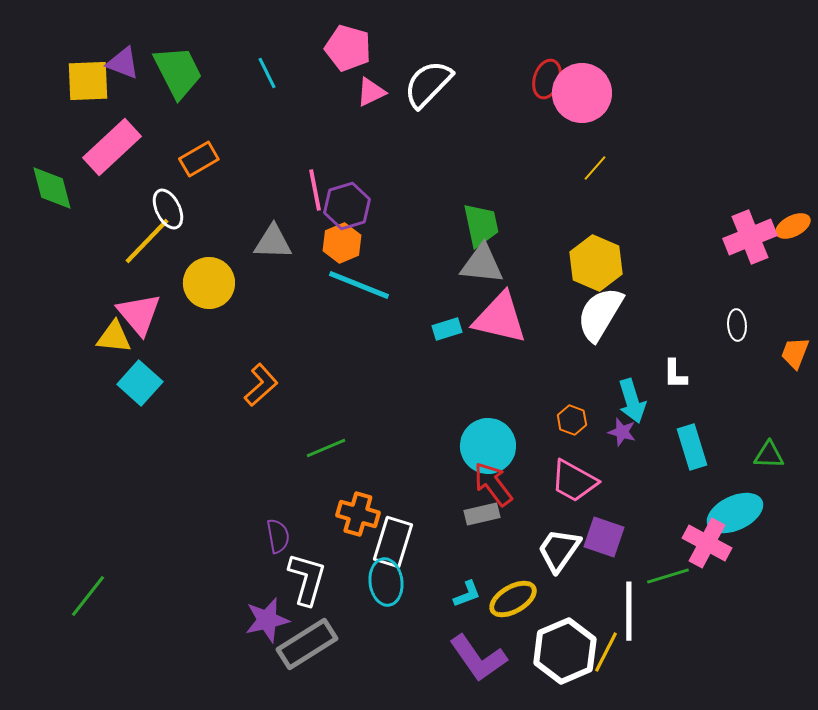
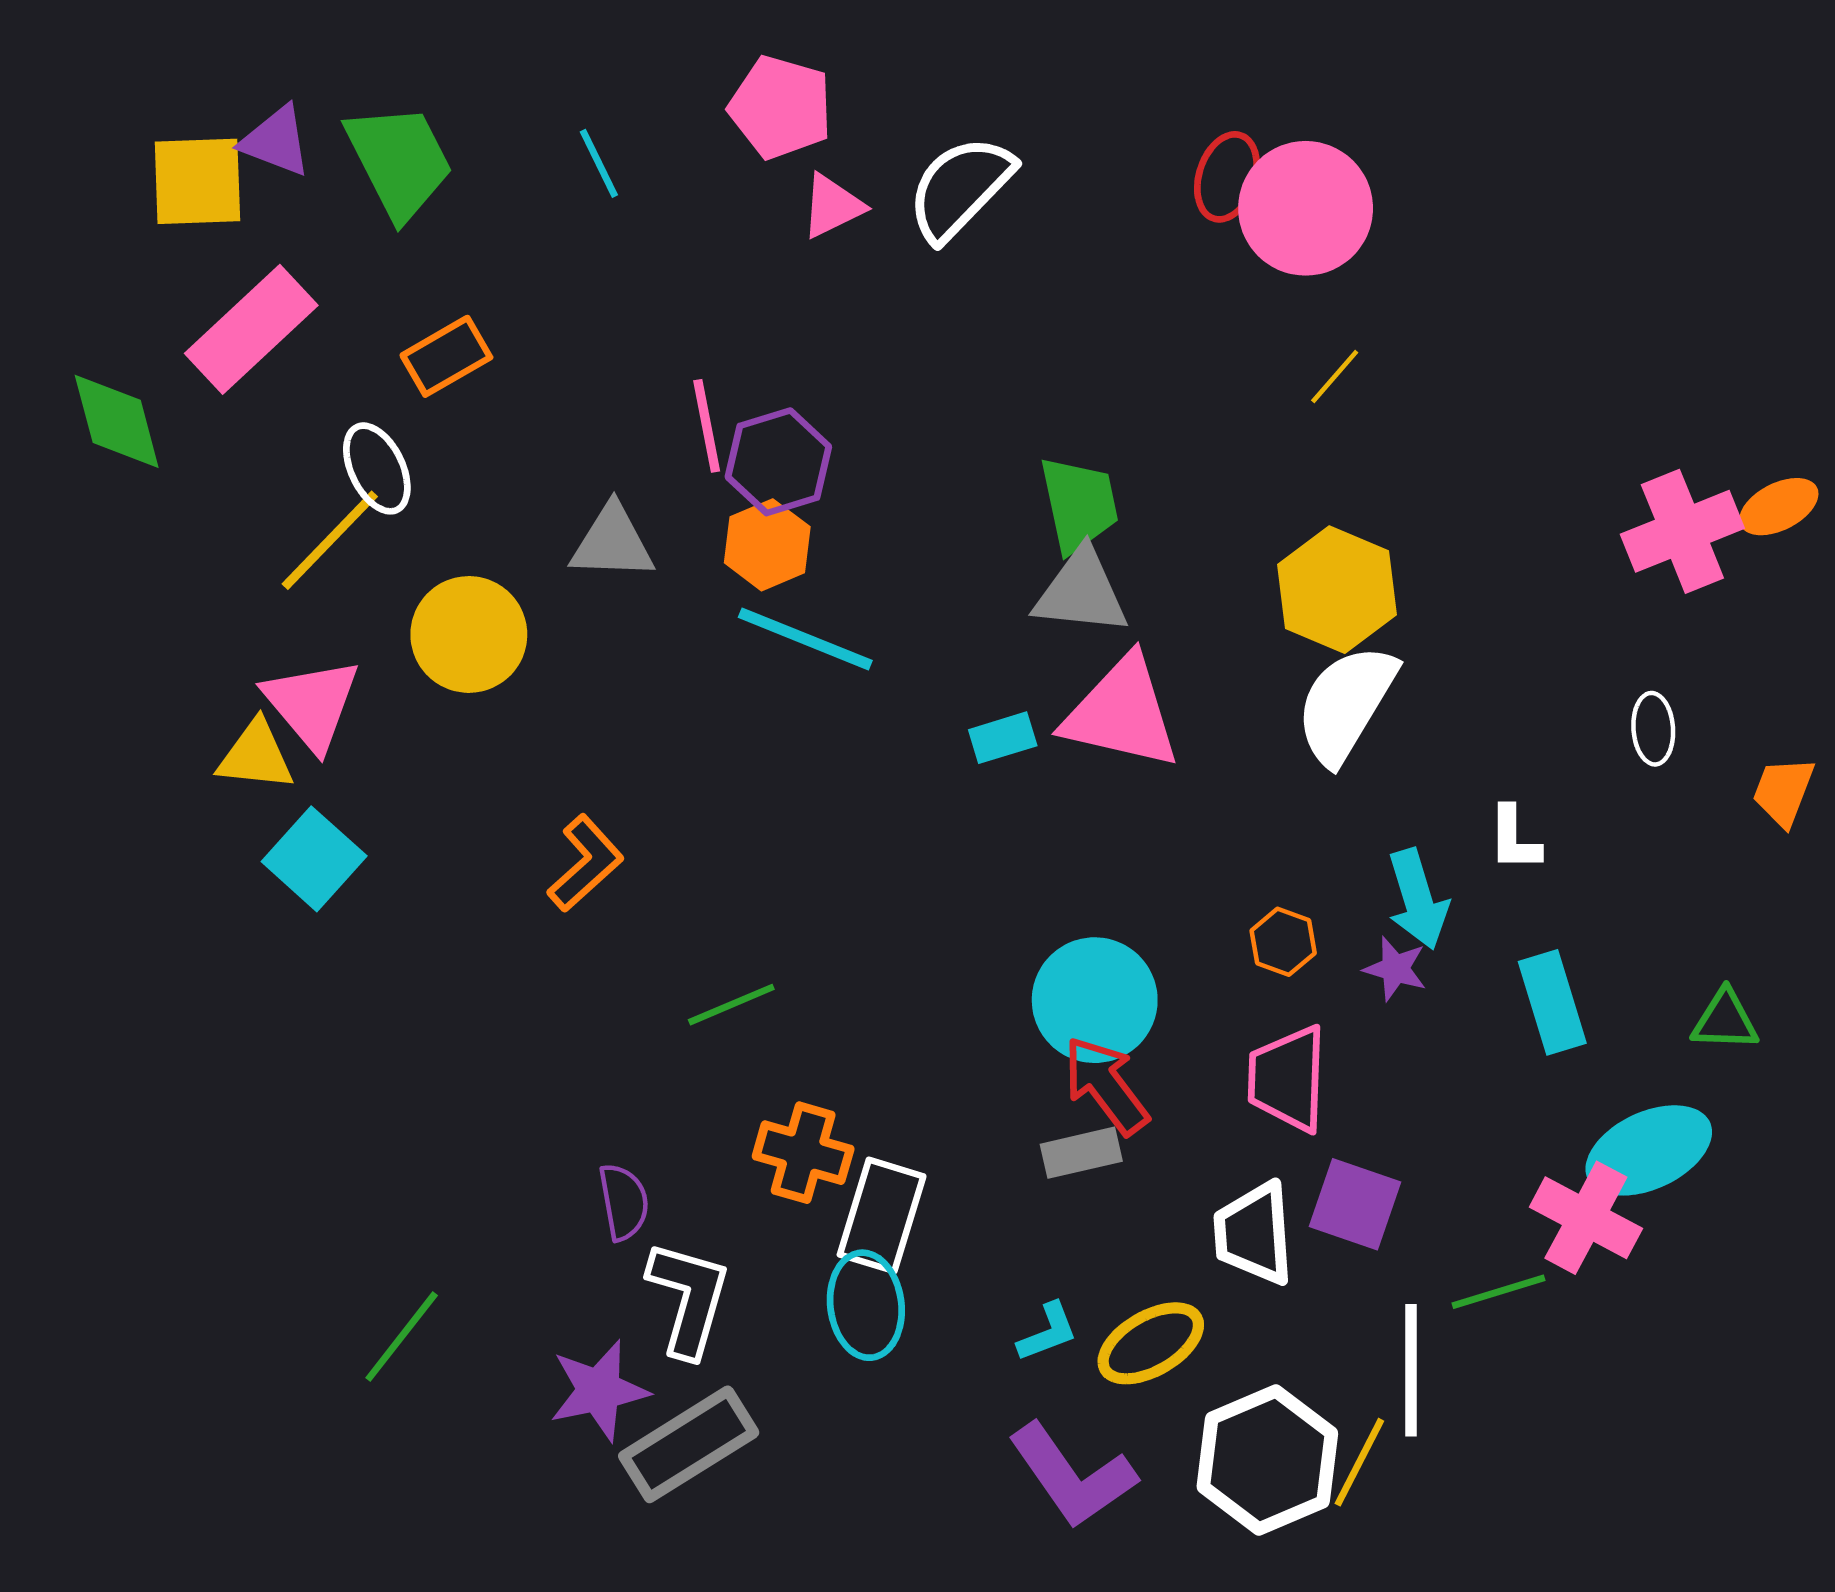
pink trapezoid: (574, 481) -> (1288, 1079), turned 63
white trapezoid: (559, 550) -> (1254, 1233), turned -39
green line: (88, 596) -> (402, 1337), moved

